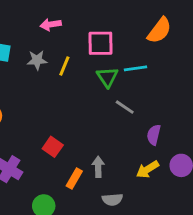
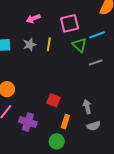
gray line: (125, 107) -> (96, 62), turned -40
orange rectangle: (74, 179) -> (65, 122), moved
gray semicircle: (112, 199) -> (94, 126), moved

